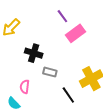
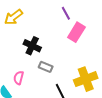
pink rectangle: (76, 33) -> (76, 32), turned -30

